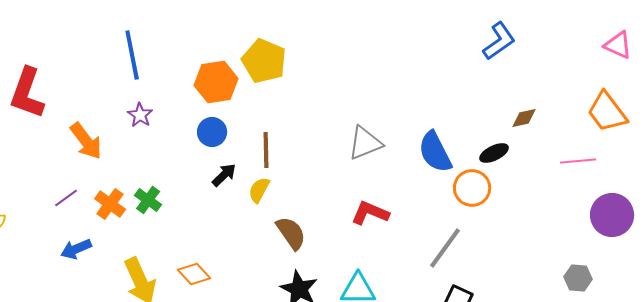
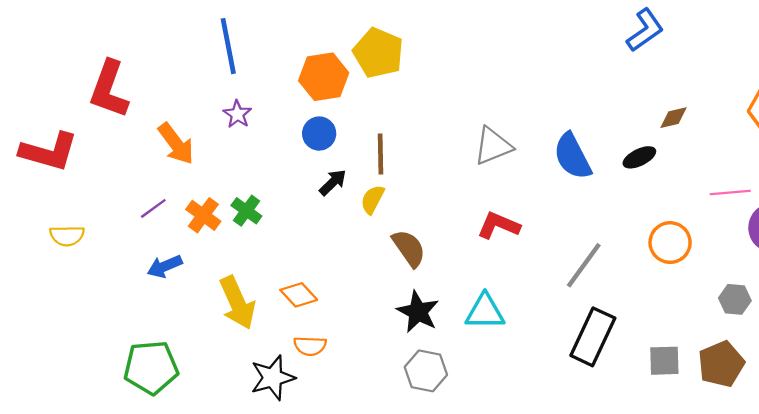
pink line: (578, 161) -> (730, 193), moved
orange circle: (472, 188) -> (670, 243), moved

